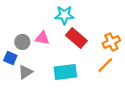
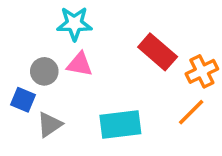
cyan star: (64, 15) -> (74, 24), moved
red rectangle: (76, 38) -> (158, 52), moved

